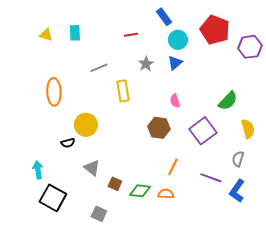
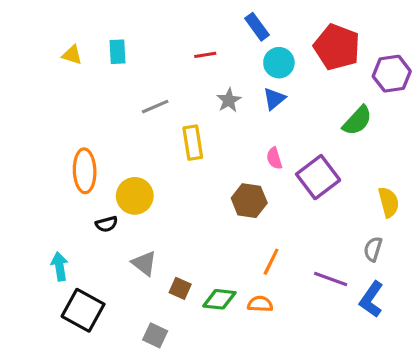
orange ellipse: (54, 92) -> (85, 171), moved
green semicircle: (228, 101) -> (357, 121), moved
purple square: (203, 131) -> (318, 177), moved

